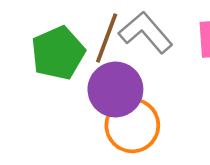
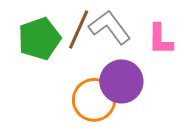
purple circle: (115, 90) -> (121, 81), moved

